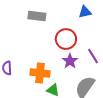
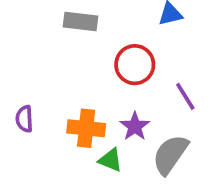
purple star: (70, 61) -> (135, 126), moved

